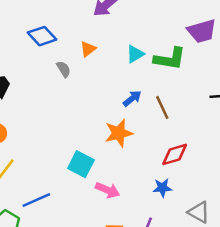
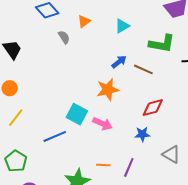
green L-shape: (170, 59) -> (162, 44), moved
brown line: (162, 107) -> (143, 69), turned -42
pink arrow: (108, 190) -> (102, 124), moved
blue line: (36, 200) -> (55, 136), moved

